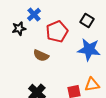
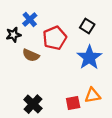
blue star: (89, 50) -> (89, 57), turned 30
brown semicircle: (41, 56) -> (31, 55), moved

